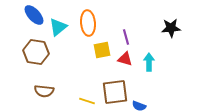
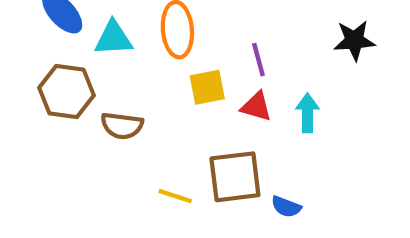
cyan triangle: (58, 27) -> (113, 38), turned 36
brown semicircle: (44, 91) -> (122, 126), moved

